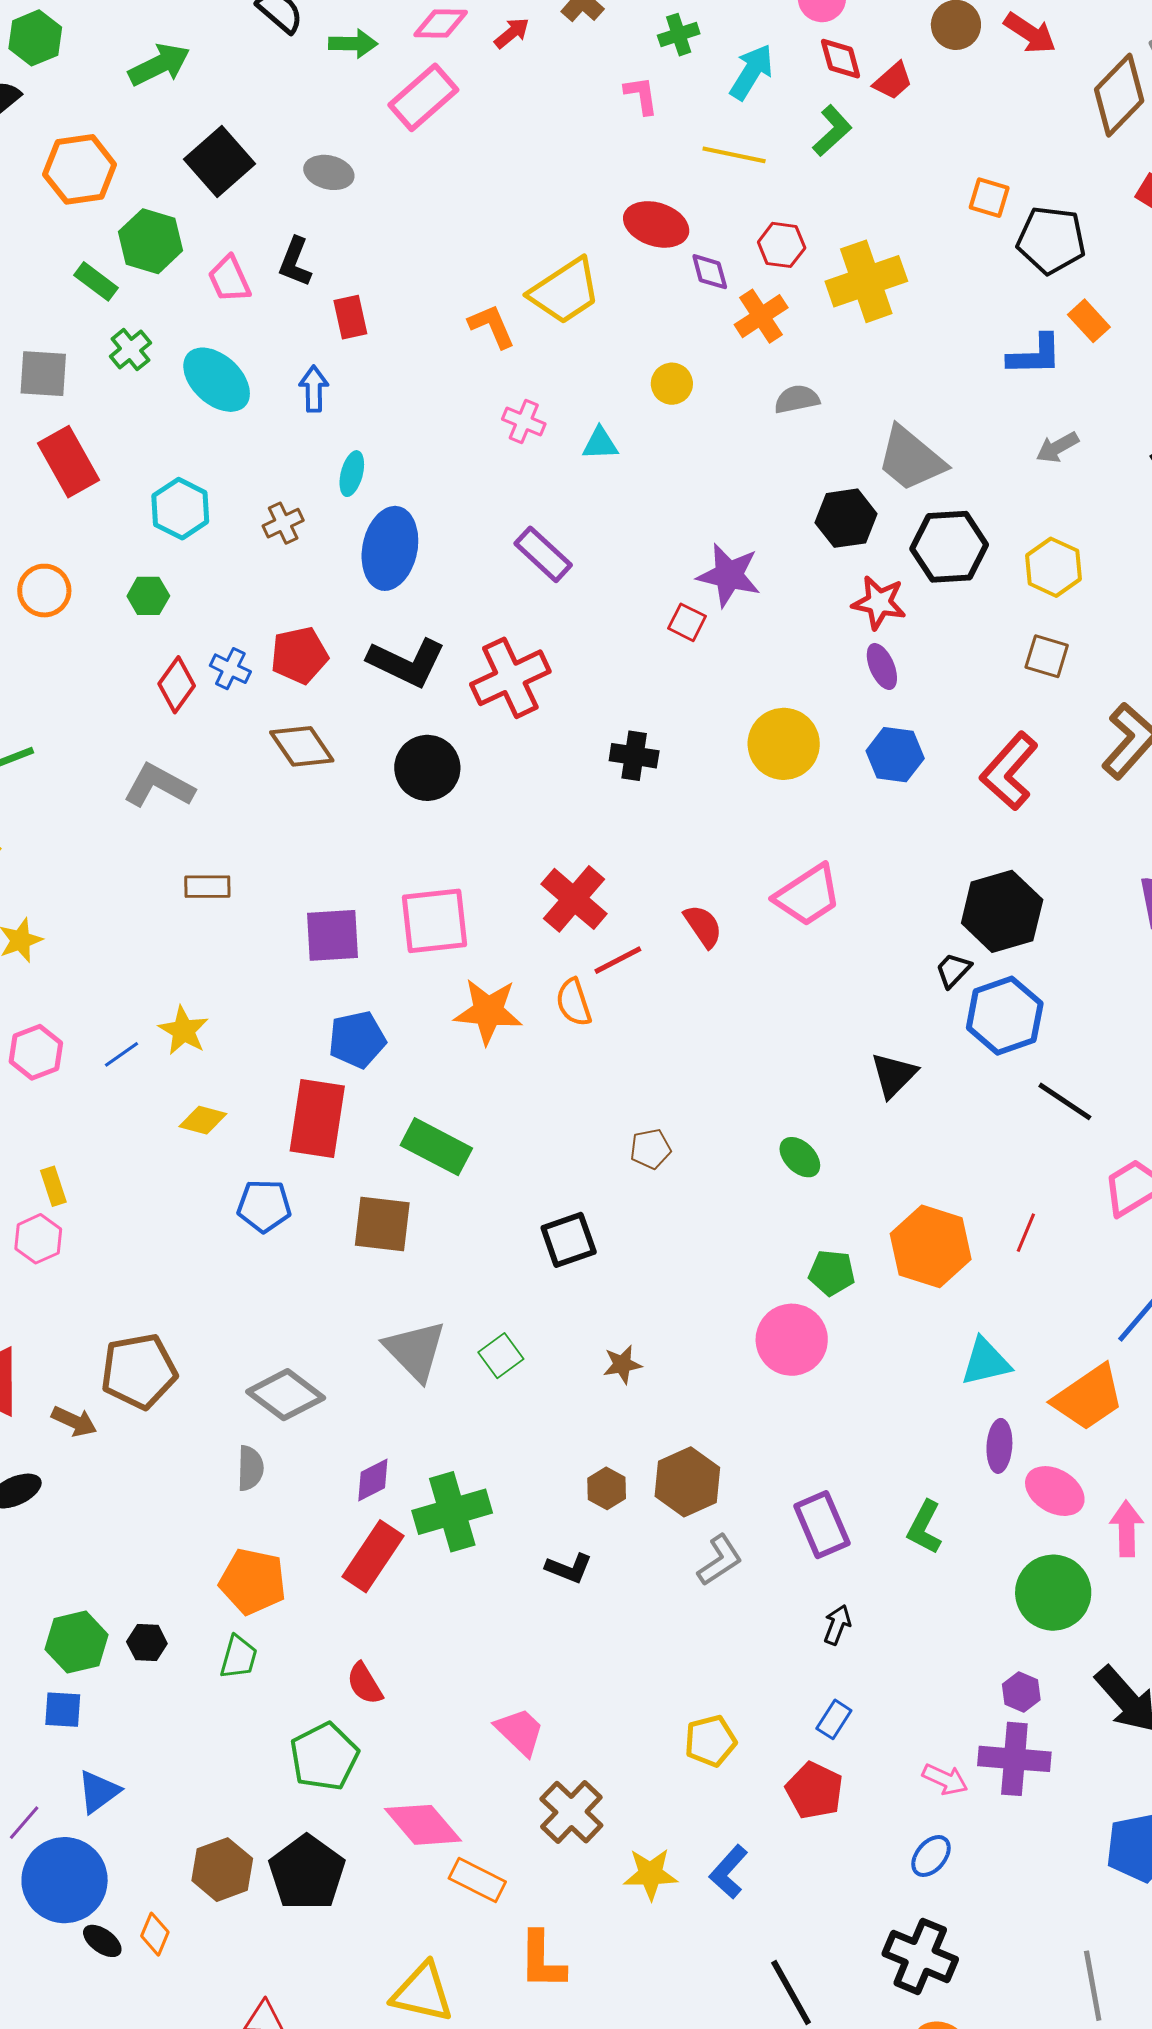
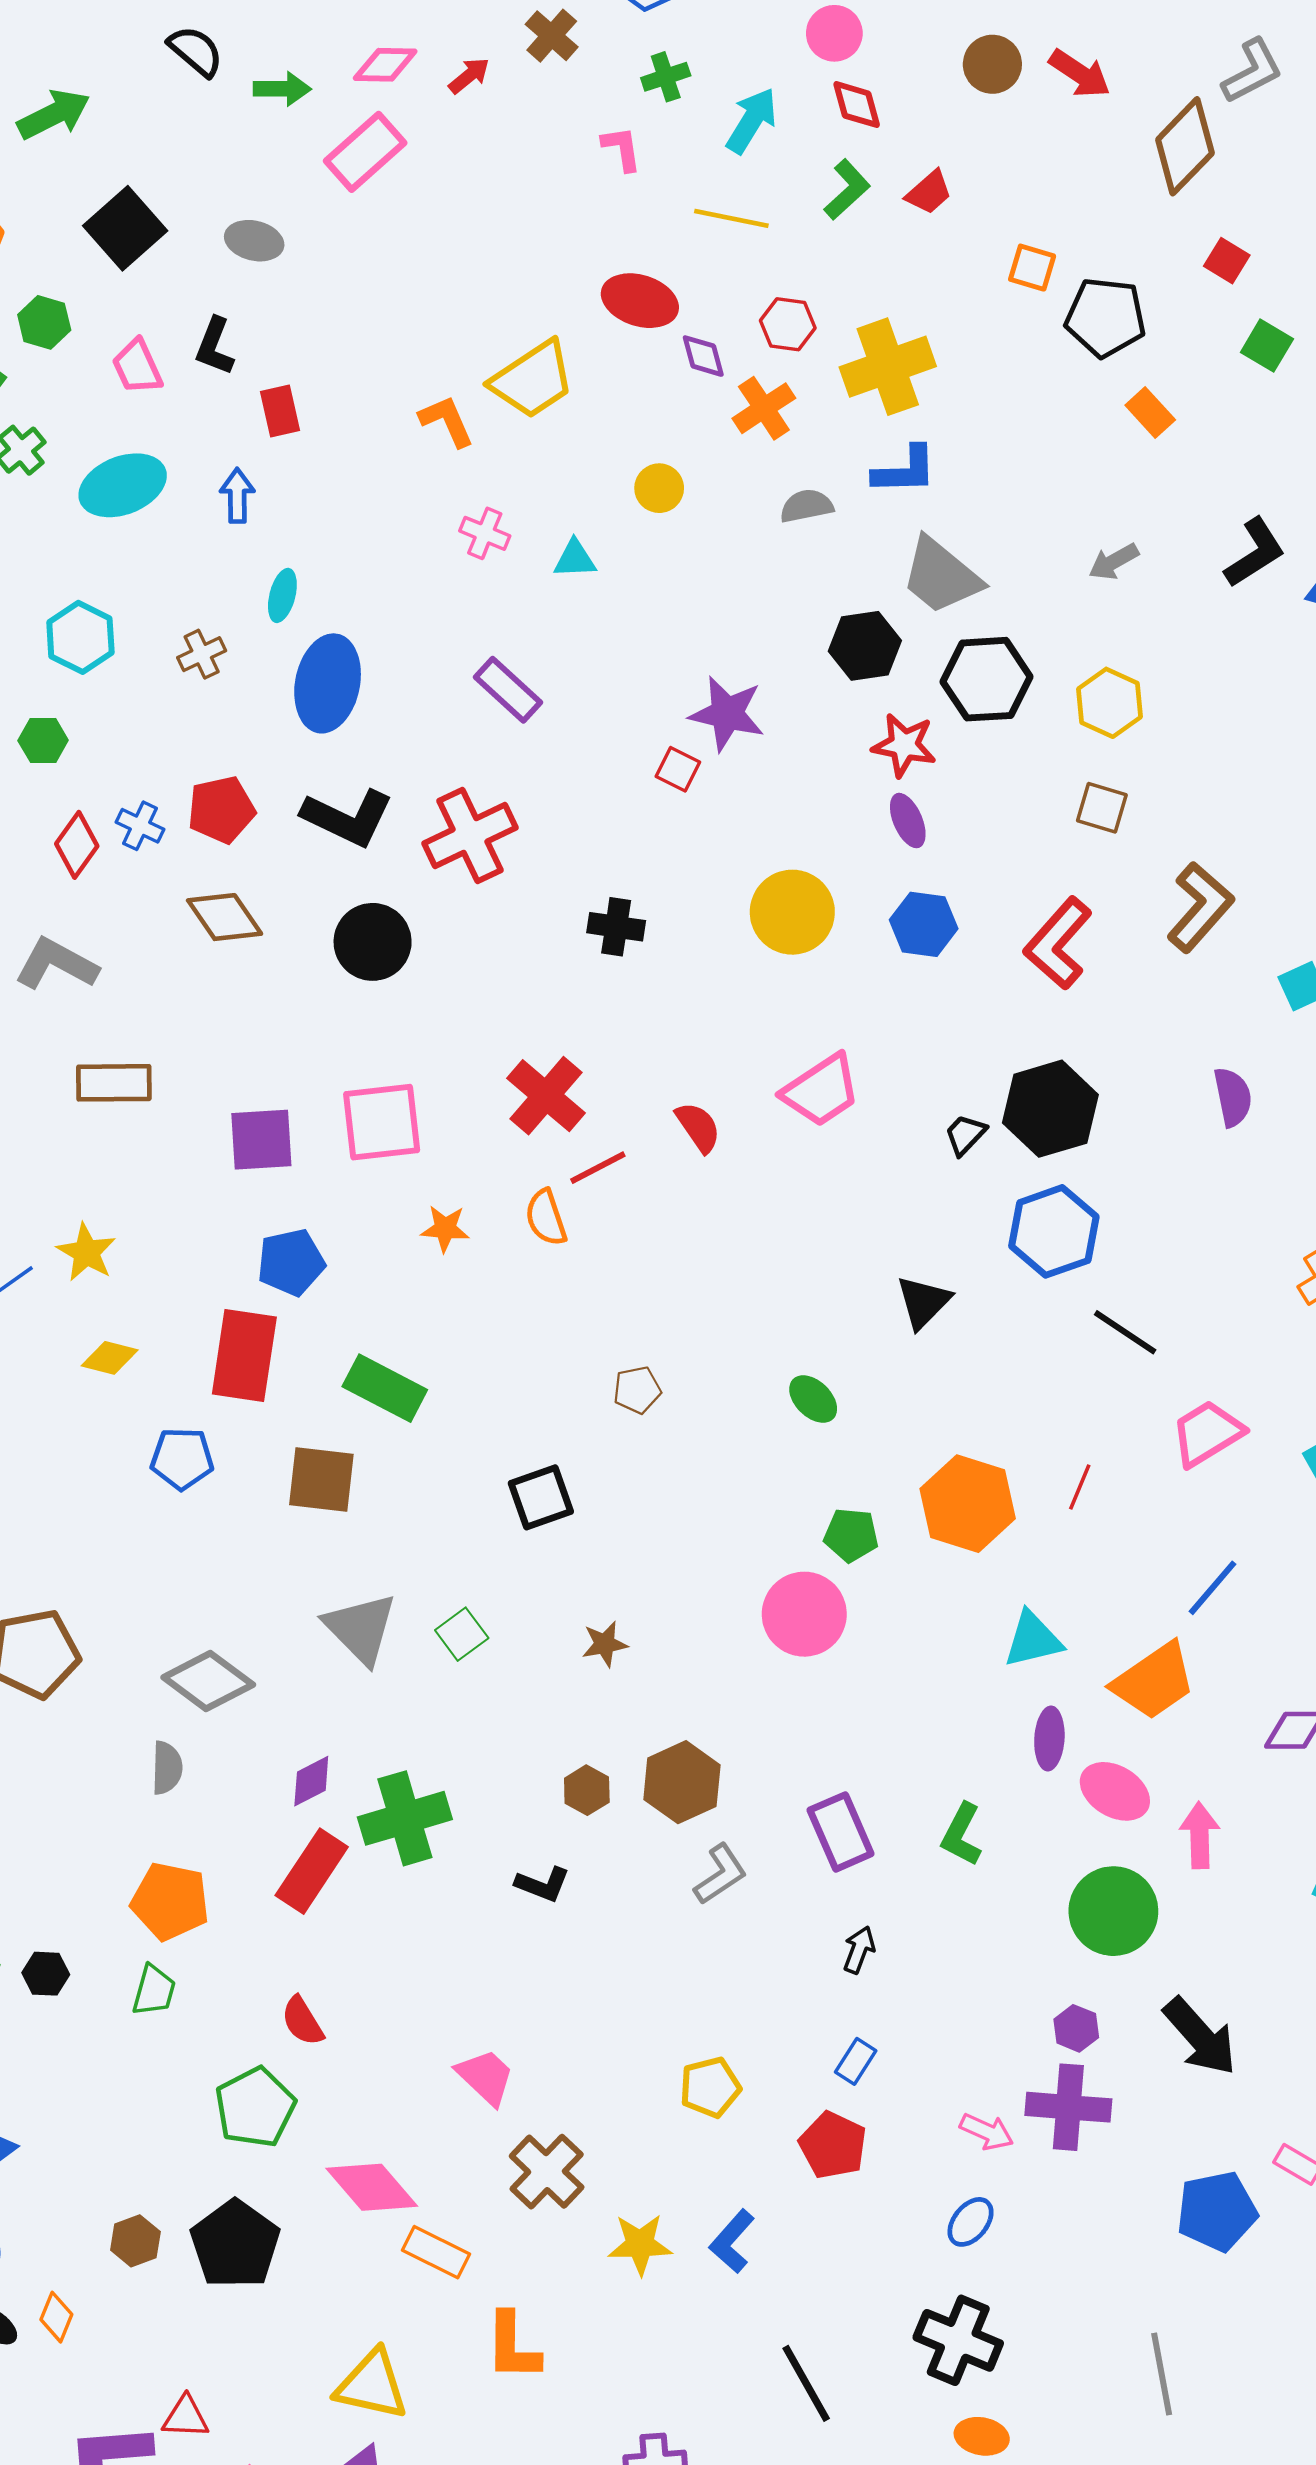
red trapezoid: (893, 81) -> (929, 192), moved
green hexagon: (151, 241) -> (44, 322), size x0.7
blue L-shape: (1035, 355) -> (905, 470), moved
cyan ellipse: (217, 380) -> (123, 485), turned -64
brown rectangle: (207, 887) -> (114, 1083), size x1.4
black trapezoid: (953, 970) -> (965, 1135), moved
orange star: (488, 1011) -> (445, 1228), size x0.6
brown hexagon: (222, 1870) -> (135, 2241), size x0.7

